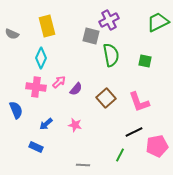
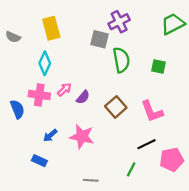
blue semicircle: (16, 110) -> (17, 109), moved
pink star: (75, 125) -> (82, 137), size x1.6

